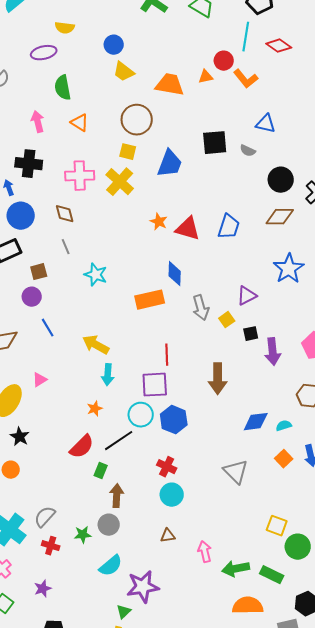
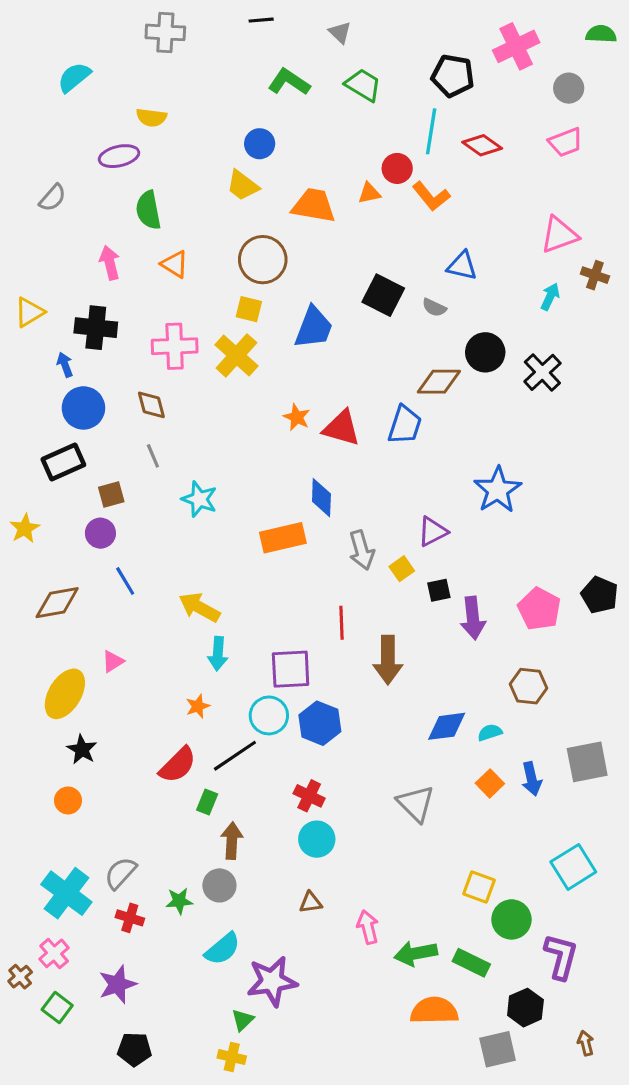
blue circle: (114, 45) -> (260, 144), moved
black square: (215, 143) -> (383, 295), turned 32
brown diamond: (280, 217) -> (439, 382), moved
red line: (167, 355) -> (342, 623), moved
purple star: (43, 589) -> (117, 984), size x1.4

